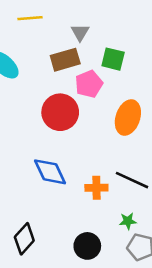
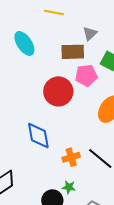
orange cross: (96, 188) -> (71, 157), turned -30
green star: (128, 221) -> (69, 187), moved

